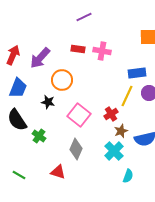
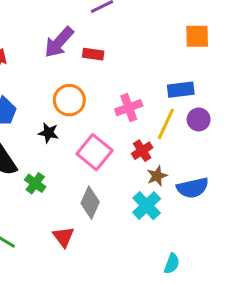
pink cross: (102, 51) -> (129, 108), moved, turned -30
purple arrow: (40, 58) -> (59, 42), moved
red triangle: (58, 172) -> (63, 237), turned 35
cyan semicircle: (128, 176) -> (172, 264), moved

